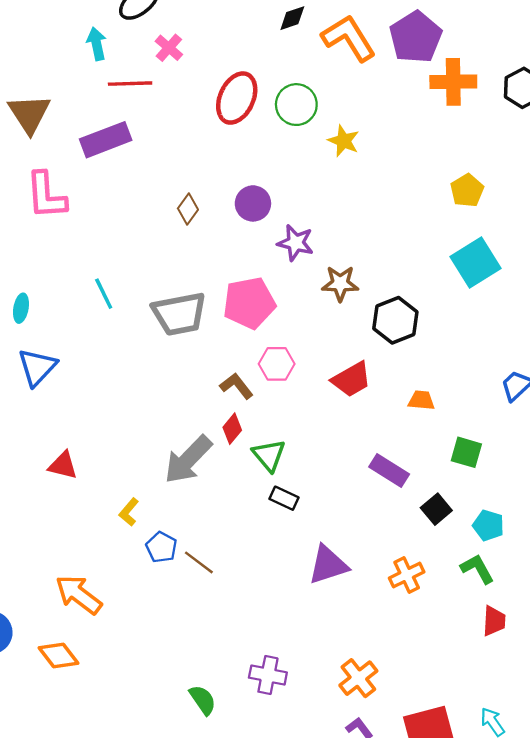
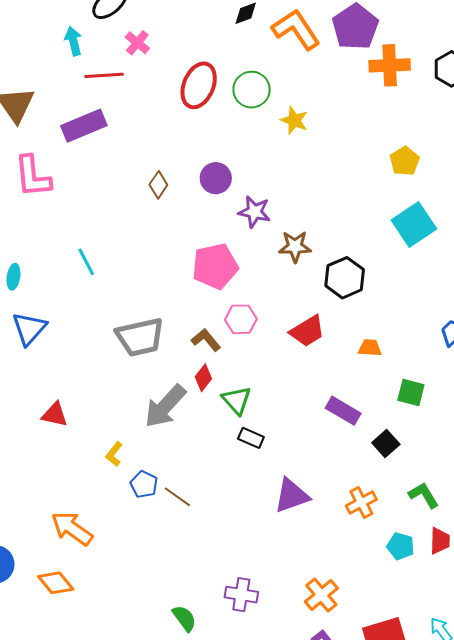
gray trapezoid: (179, 314) -> (140, 337), moved
cyan pentagon: (488, 525) -> (401, 546), moved

